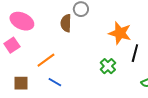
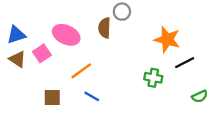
pink ellipse: (22, 21) -> (66, 35), moved
black line: (135, 53) -> (185, 63), turned 48
green cross: (108, 66) -> (153, 78), turned -35

